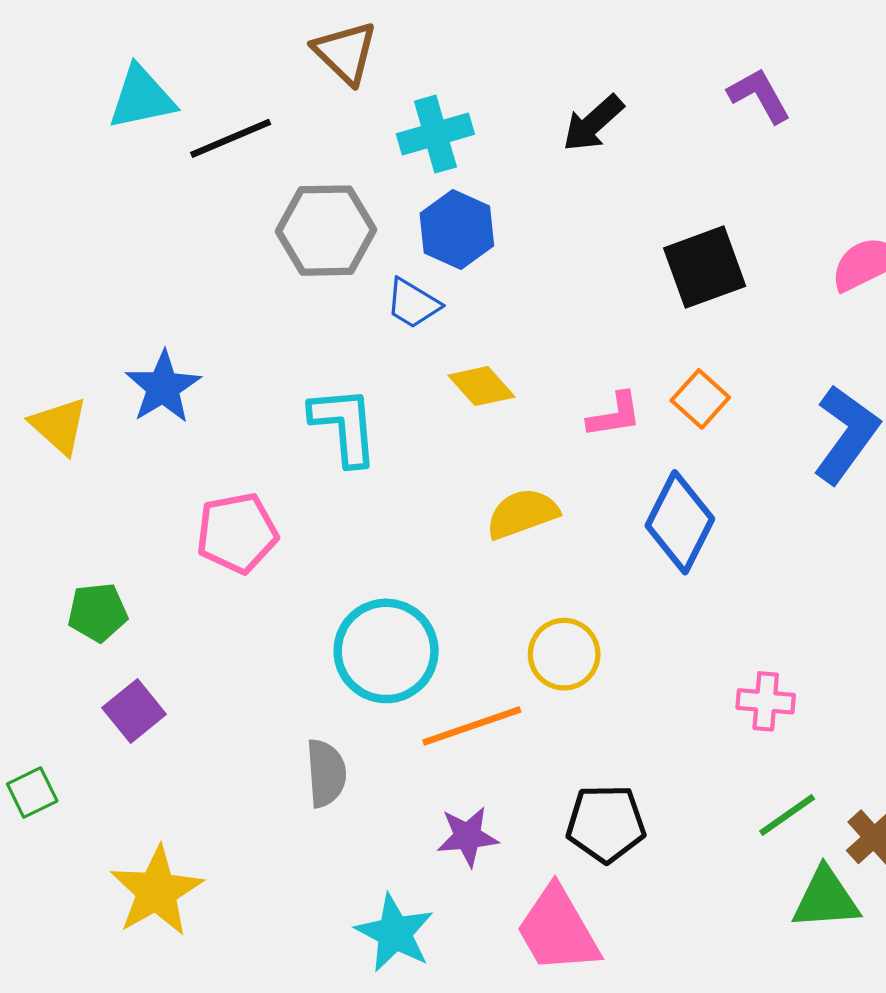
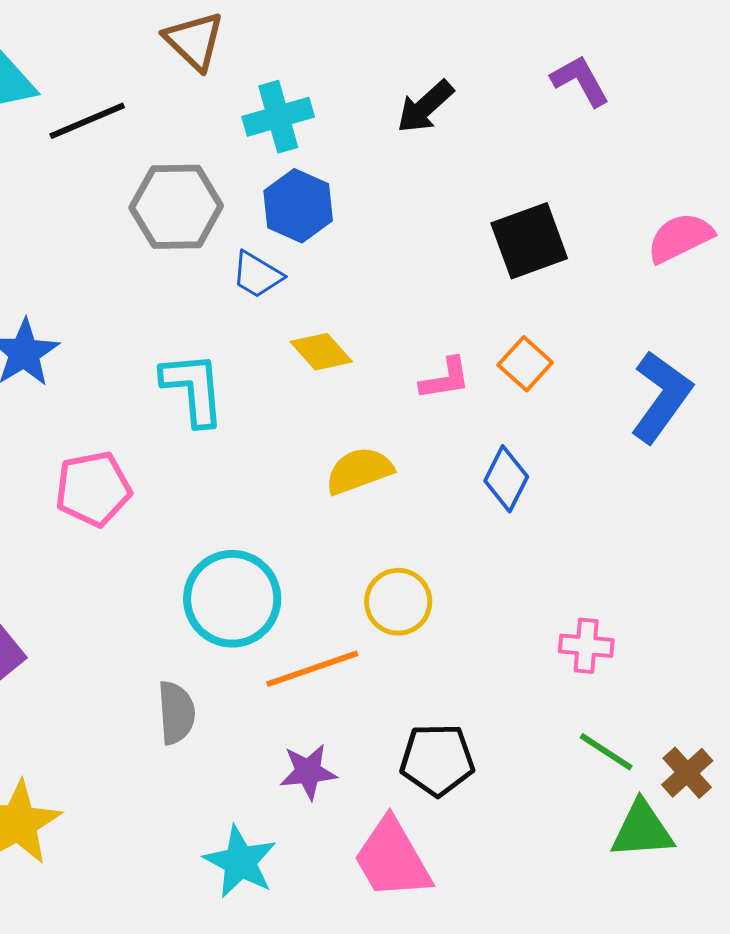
blue diamond: (680, 522) -> (506, 479), size x0.7
green line: (787, 815) -> (606, 752), turned 68

